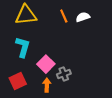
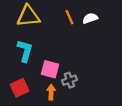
pink square: (46, 64) -> (50, 69), turned -30

